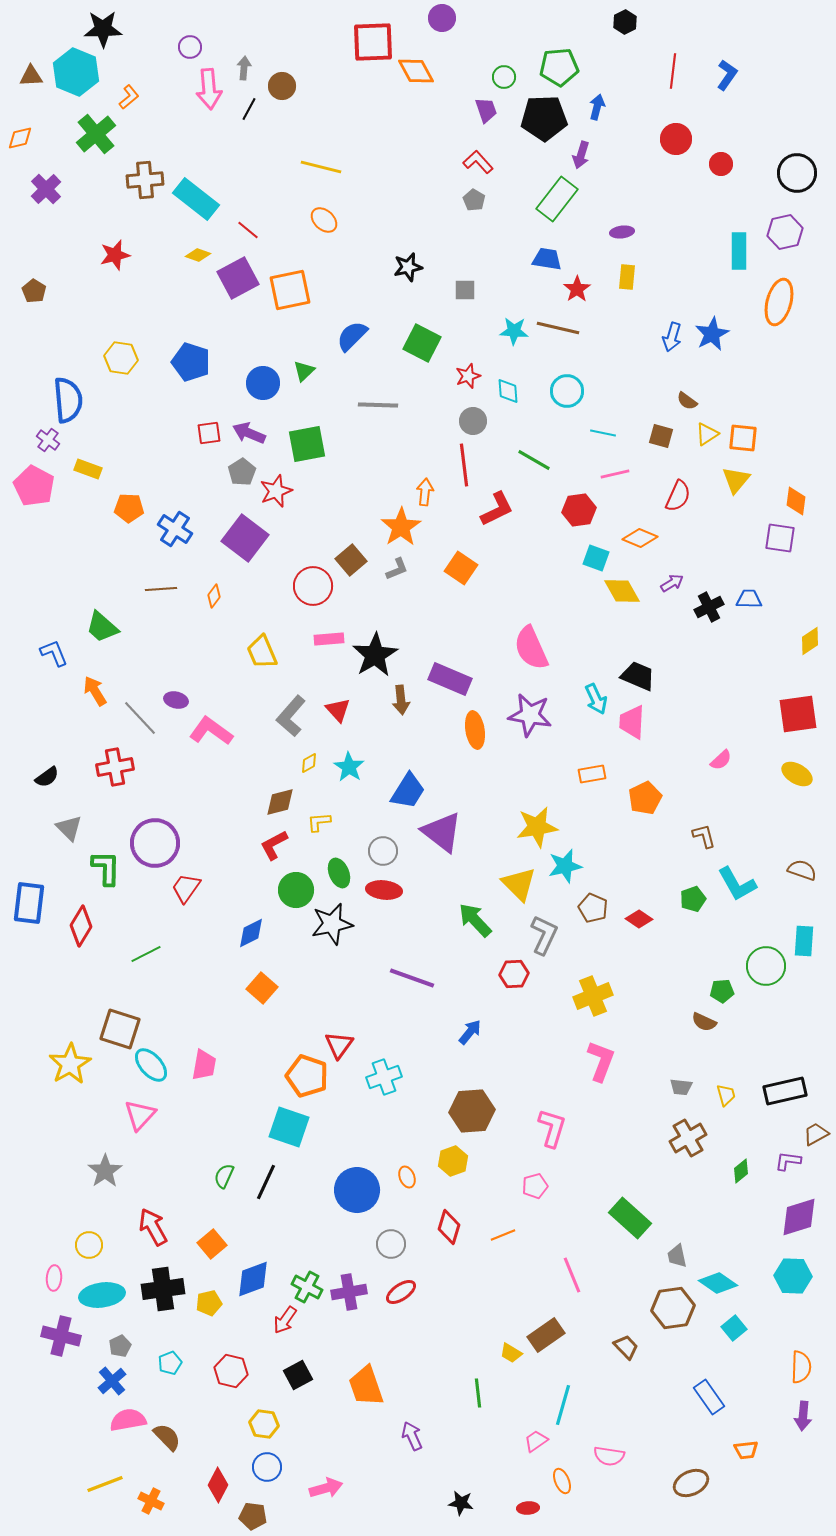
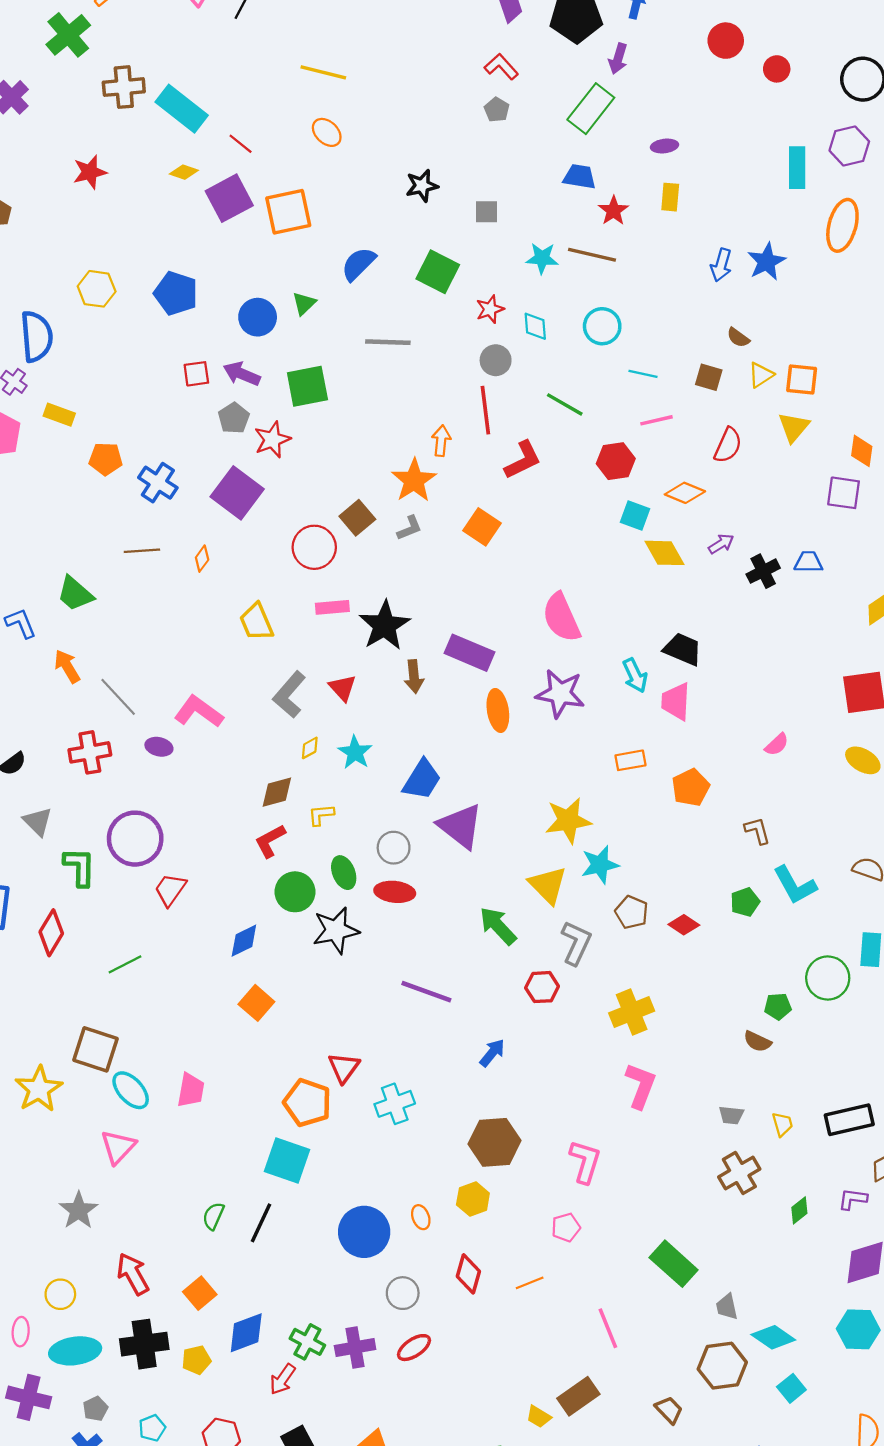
purple ellipse: (176, 700) -> (159, 747), moved

